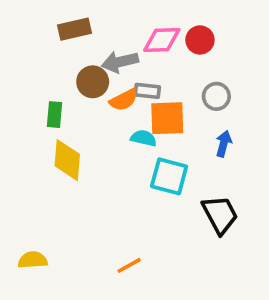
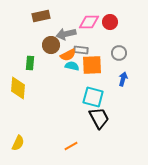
cyan semicircle: (144, 138) -> (72, 66), moved
yellow diamond: (67, 160) -> (18, 88), moved
black trapezoid: (220, 215) -> (99, 118), moved
yellow semicircle: (33, 260) -> (18, 143), turned 119

